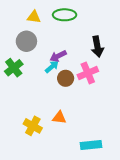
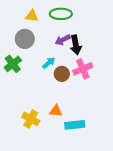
black arrow: (97, 47) -> (76, 45), moved
purple arrow: (58, 56) -> (63, 40), moved
cyan rectangle: (91, 145) -> (75, 125), moved

